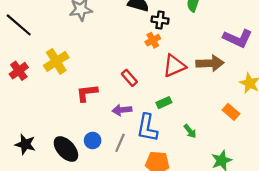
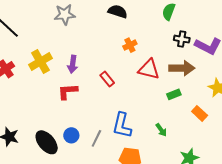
black cross: (160, 20) -> (182, 39), moved
red triangle: (174, 66) -> (149, 69), turned 35
green rectangle: (164, 103) -> (174, 94), moved
purple arrow: (122, 110) -> (73, 64), moved, turned -78

